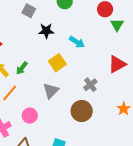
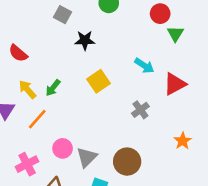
cyan arrow: (77, 42) -> (144, 66), moved
gray triangle: (51, 91) -> (87, 157), moved
brown circle: (82, 111) -> (127, 162), moved

